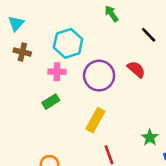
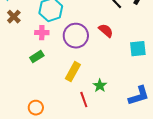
brown cross: (22, 52) -> (14, 17), turned 32
green star: (150, 137) -> (100, 86), moved

